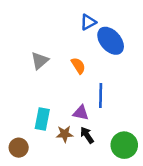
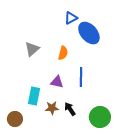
orange semicircle: (78, 66) -> (63, 53), turned 48
purple triangle: (81, 113) -> (57, 82), moved

